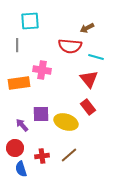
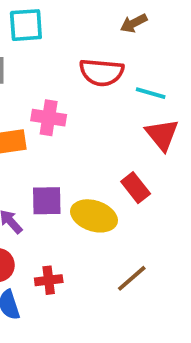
brown arrow: (87, 28) -> (134, 23), moved
red triangle: (89, 79) -> (162, 135), moved
brown line: (69, 155) -> (132, 278), moved

